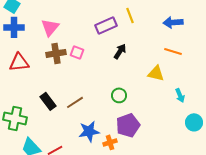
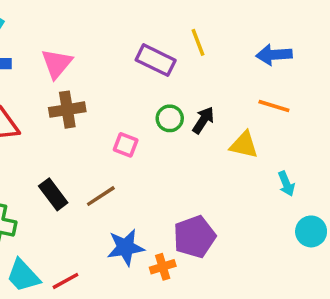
purple rectangle: (106, 25) -> (156, 60), turned 50
black arrow: (120, 51) -> (203, 120), moved
pink square: (77, 52) -> (126, 145), moved
green circle: (119, 95) -> (170, 118), moved

